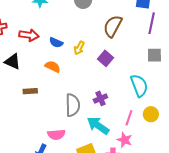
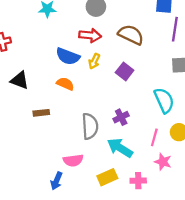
brown semicircle: (113, 26) -> (131, 35), turned 90
red arrow: (29, 35) -> (90, 35), moved
blue semicircle: (56, 43) -> (68, 56), size x1.5
pink star: (124, 140) -> (163, 162), moved

